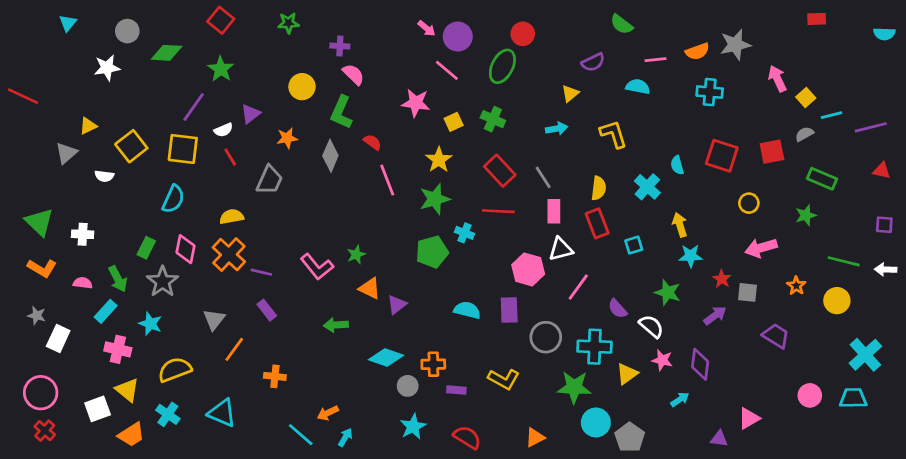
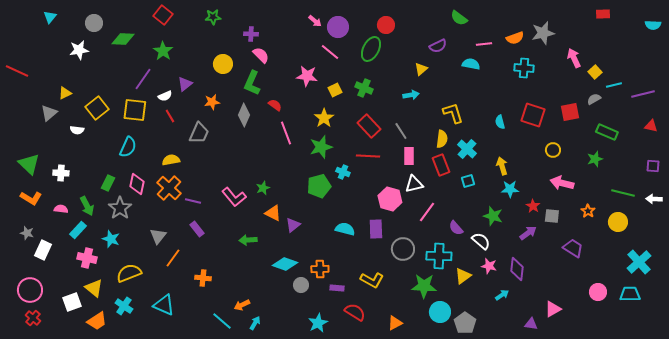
yellow L-shape: (613, 134) -> (453, 113), moved
cyan cross: (647, 187) -> (467, 149), moved
pink arrow: (761, 248) -> (562, 183), turned 30
cyan star: (413, 427) -> (318, 323), moved
red semicircle: (467, 437) -> (355, 312), moved

